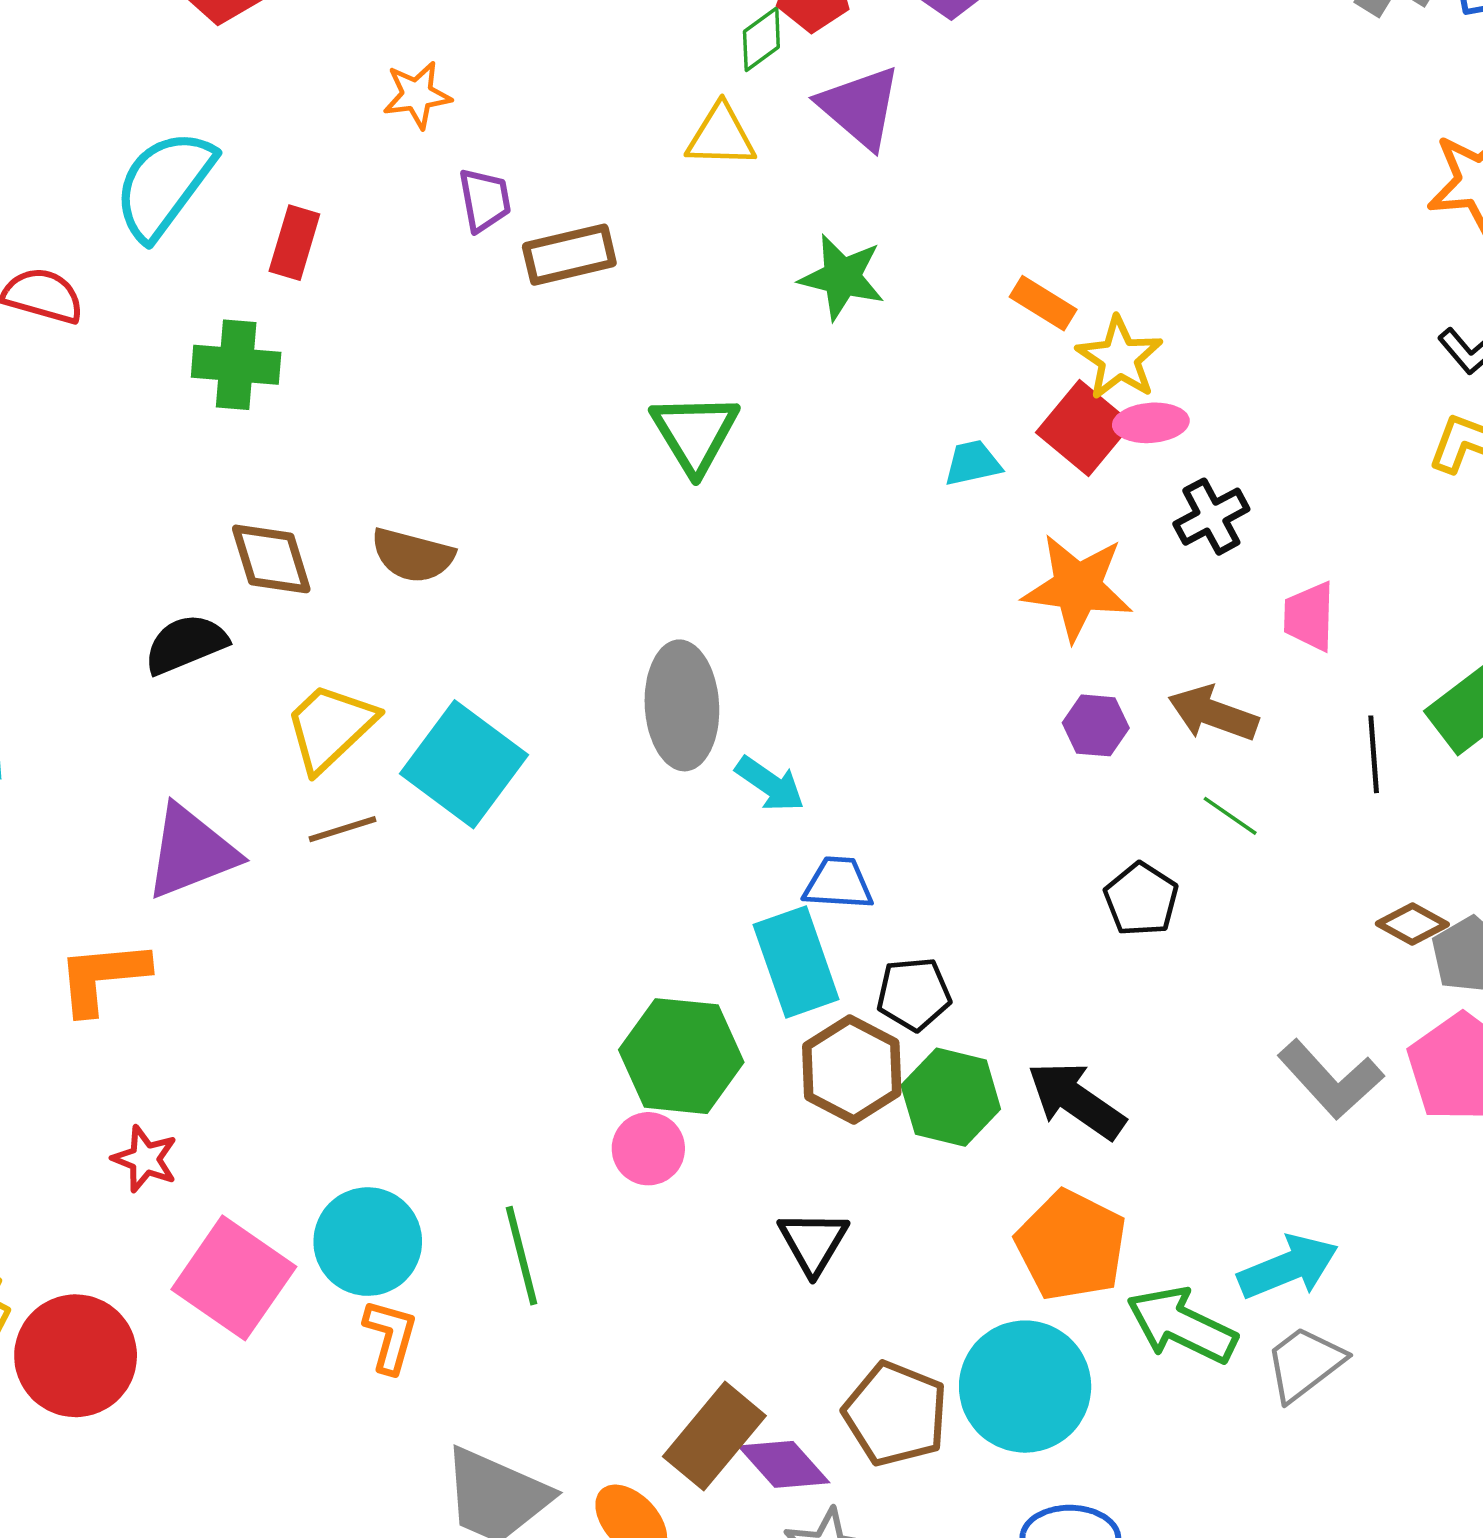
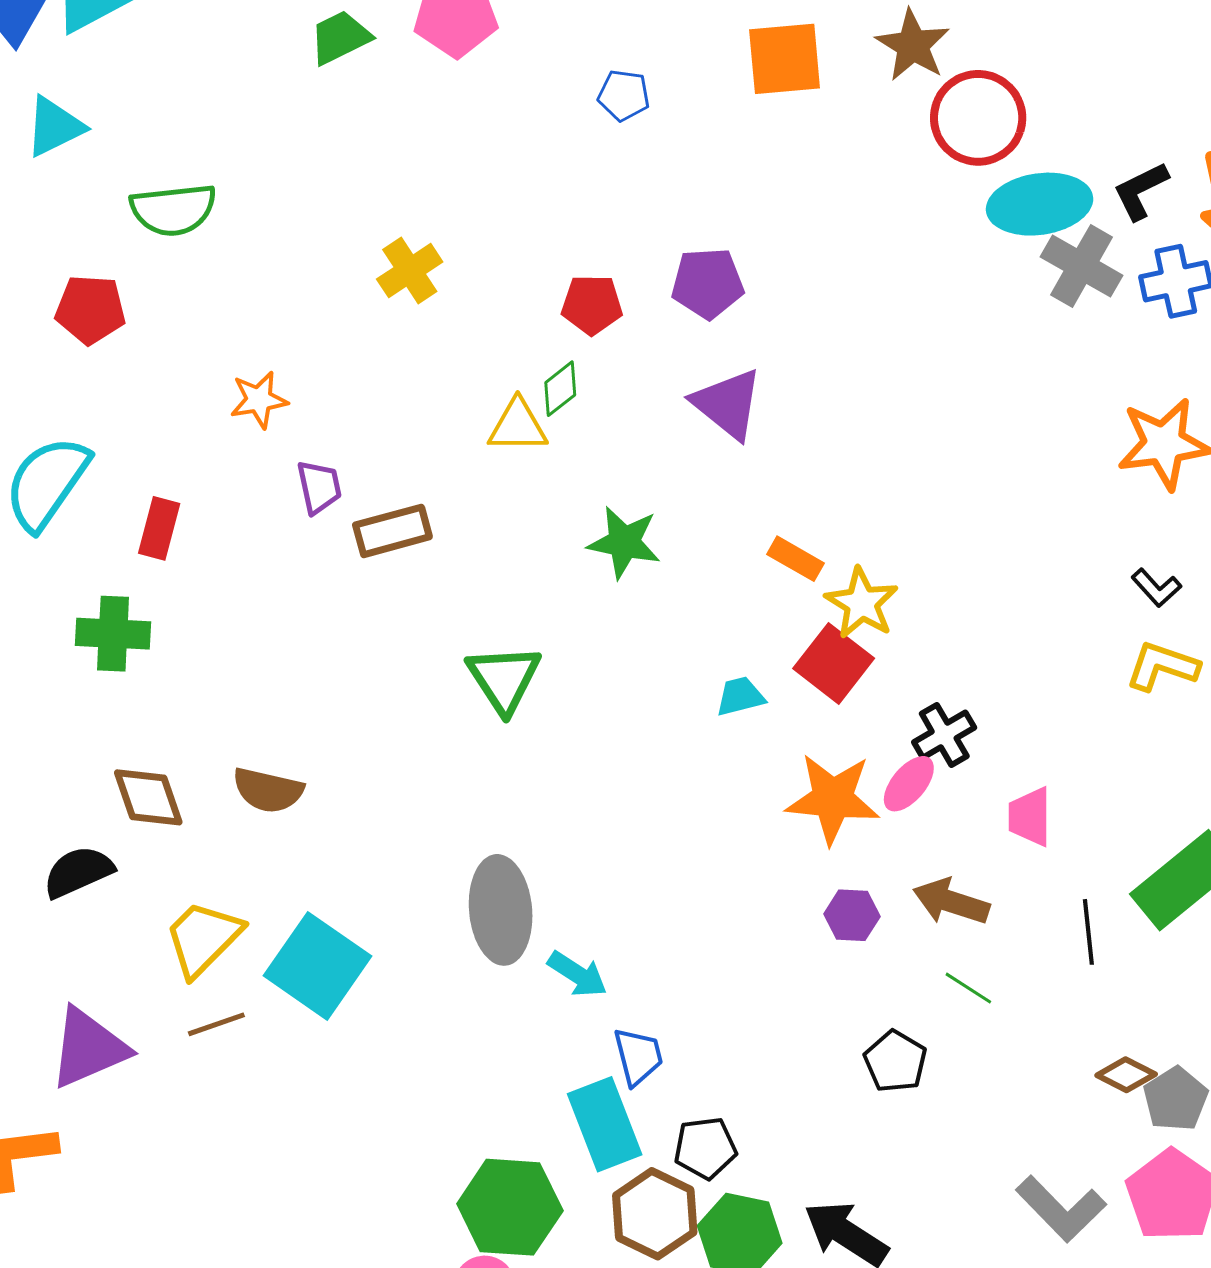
green diamond: (761, 39) -> (560, 389), moved
purple triangle: (860, 107) -> (728, 404), moved
pink ellipse: (1151, 423) -> (909, 784), moved, turned -44
blue trapezoid: (838, 883) -> (638, 1056), turned 74

